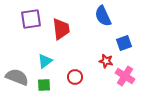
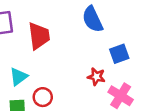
red circle: (75, 77) -> (43, 97), moved

